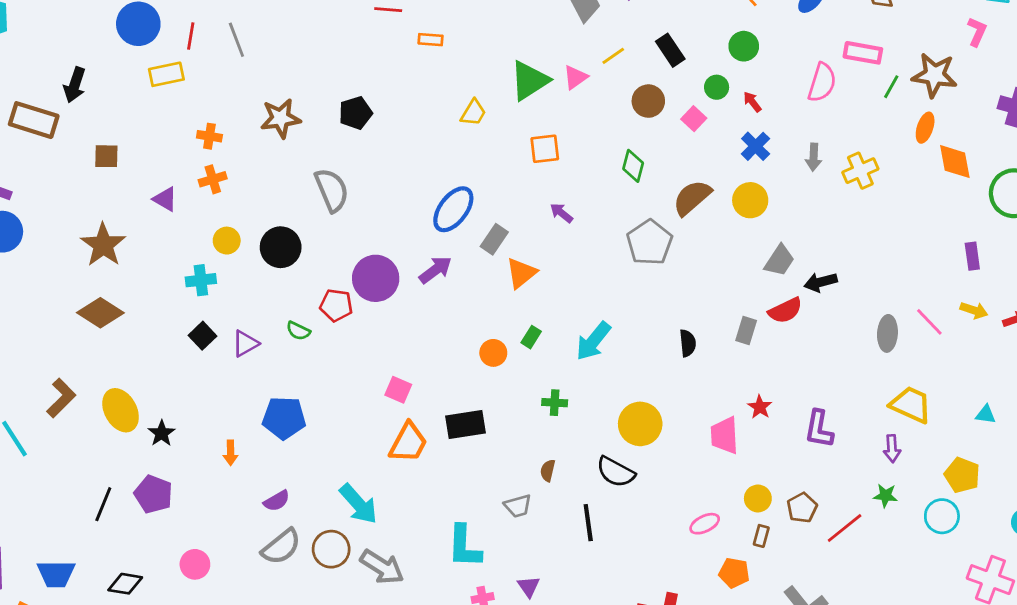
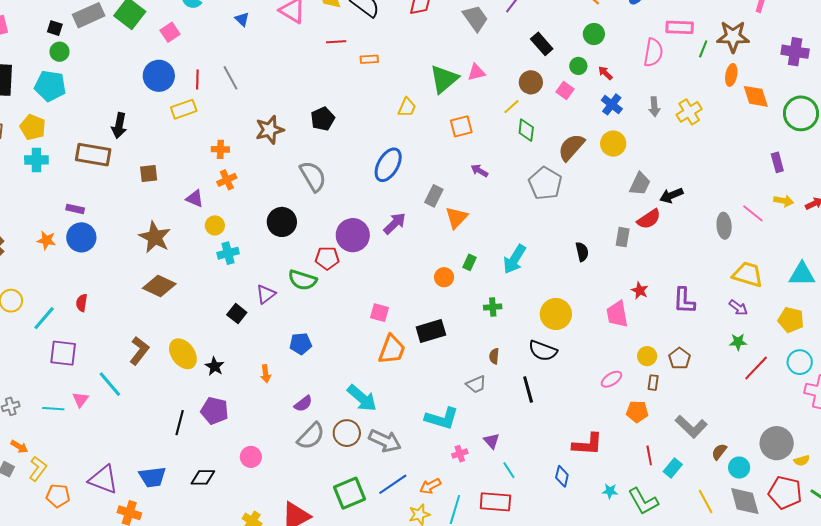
yellow line: (613, 56) -> (511, 107), moved
pink triangle: (575, 77) -> (476, 72), turned 30
blue ellipse: (453, 209) -> (388, 165), moved
yellow circle: (227, 241) -> (215, 225), moved
green semicircle: (298, 331) -> (302, 280), size x1.6
black square: (202, 336) -> (237, 314), moved
cyan triangle: (986, 415) -> (802, 274), size x1.8
blue pentagon: (284, 418) -> (301, 344), size x0.7
purple arrow: (892, 449) -> (738, 308), turned -42
cyan circle: (942, 516) -> (800, 362), moved
red line: (845, 528) -> (756, 368), moved
cyan L-shape: (464, 546) -> (442, 418), turned -68

